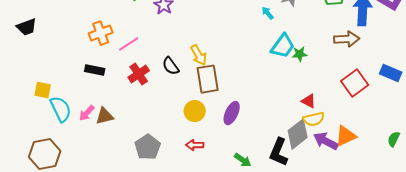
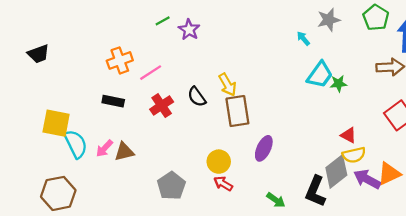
yellow square: (43, 90) -> (56, 123), size x1.5
yellow circle: (195, 111) -> (219, 162), moved
red arrow: (195, 145) -> (223, 184), turned 30

